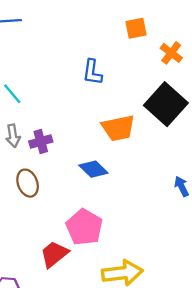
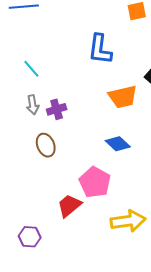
blue L-shape: (92, 72) -> (100, 49), size x1.4
blue diamond: (93, 169) -> (118, 144), moved

